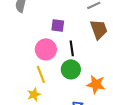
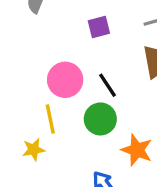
purple square: (58, 25) -> (99, 27), moved, turned -32
black line: (72, 48) -> (108, 85), turned -35

